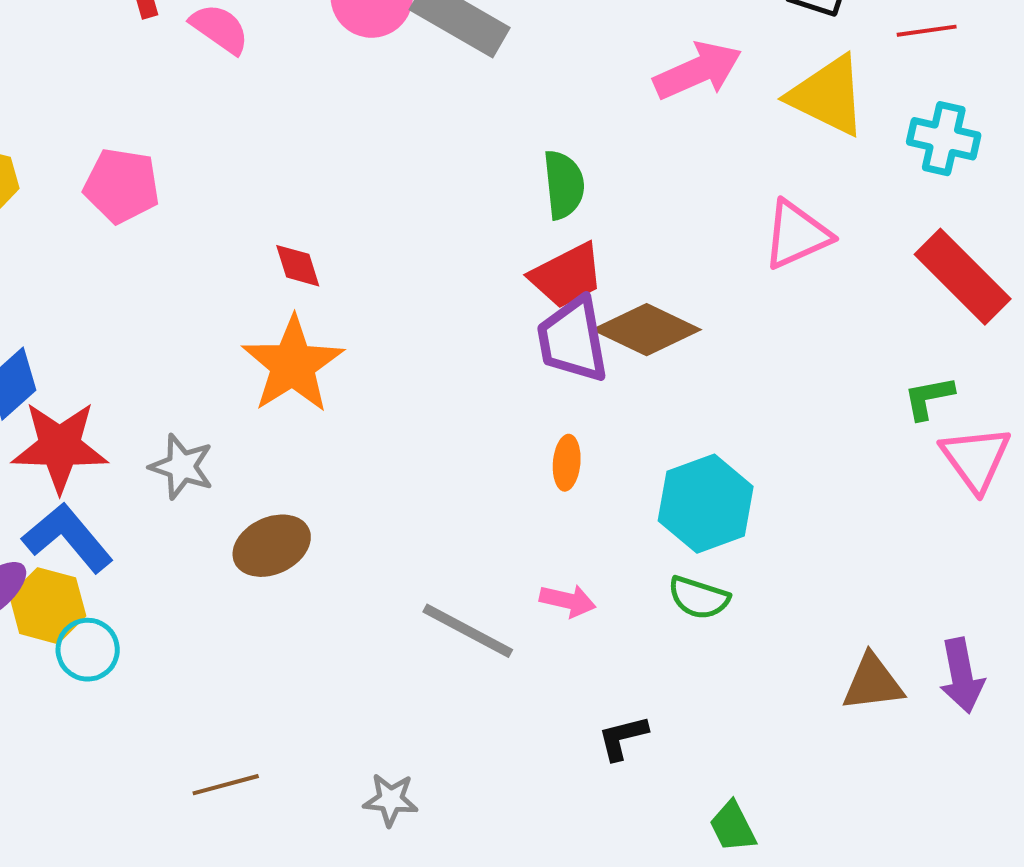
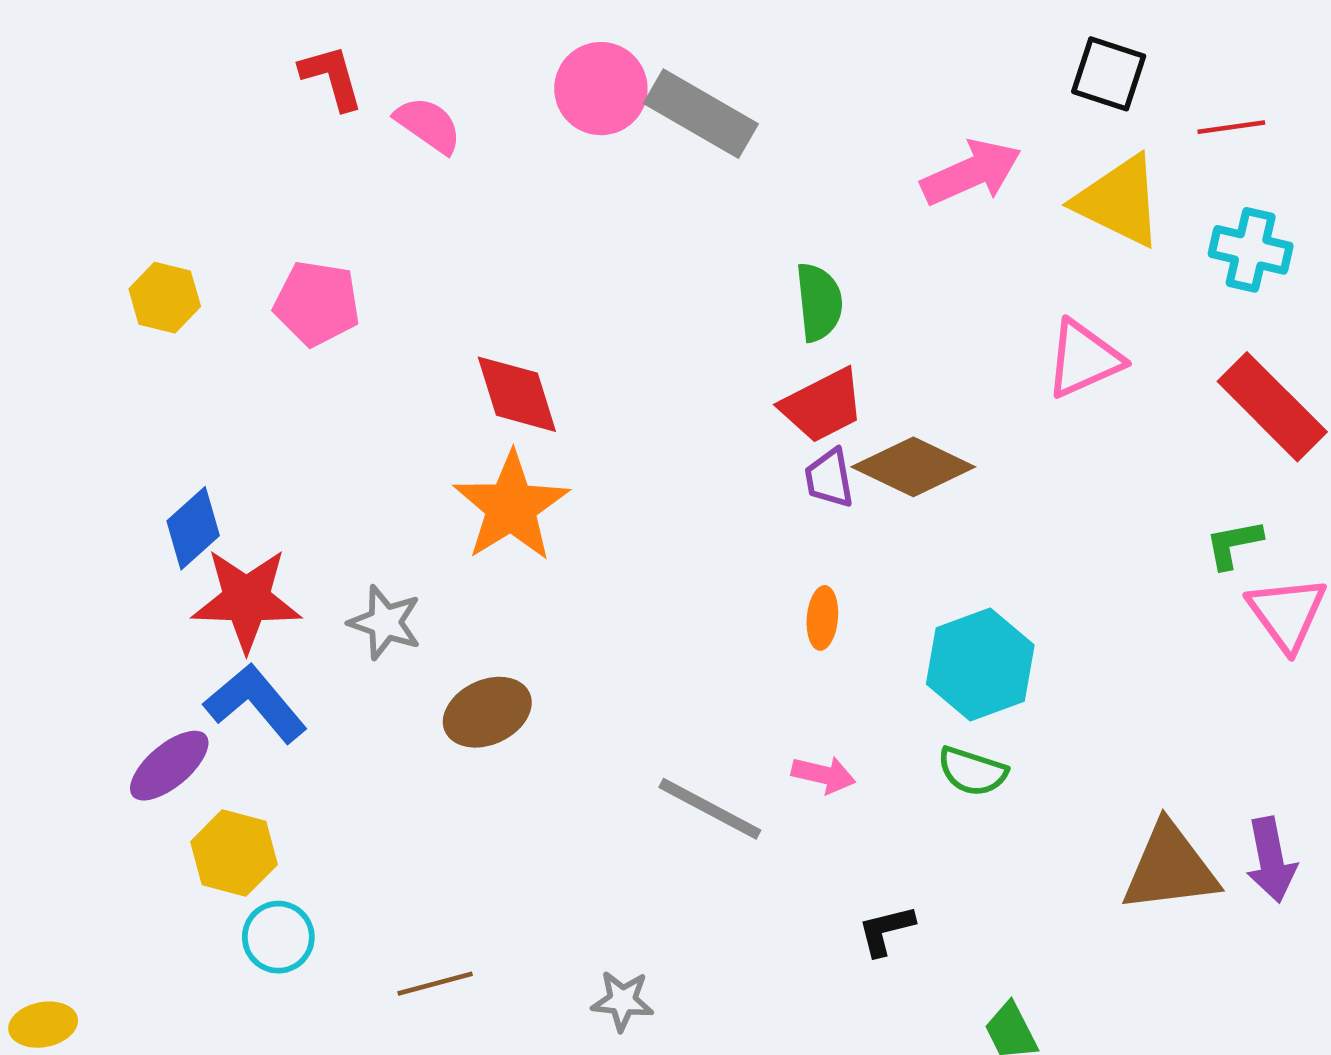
red diamond: (298, 266) -> (517, 394), size x1.6
purple trapezoid: (573, 340) -> (829, 478), size x0.6
yellow hexagon: (48, 606) -> (234, 853), moved
cyan circle: (88, 650) -> (278, 937), moved
brown triangle: (873, 683) -> (1170, 868), size x1.4

